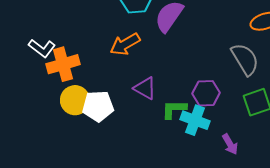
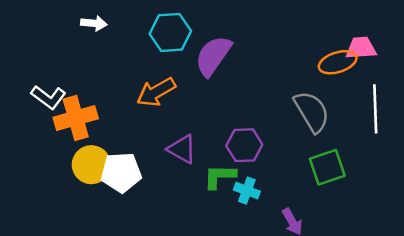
purple hexagon: (206, 93) -> (244, 145), moved
cyan cross: (195, 120) -> (247, 191), size x0.7

